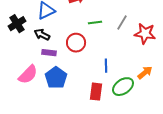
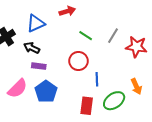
green line: (95, 23) -> (86, 36), turned 40
red circle: (76, 43) -> (78, 61), moved
orange arrow: (145, 73) -> (136, 86), turned 105

